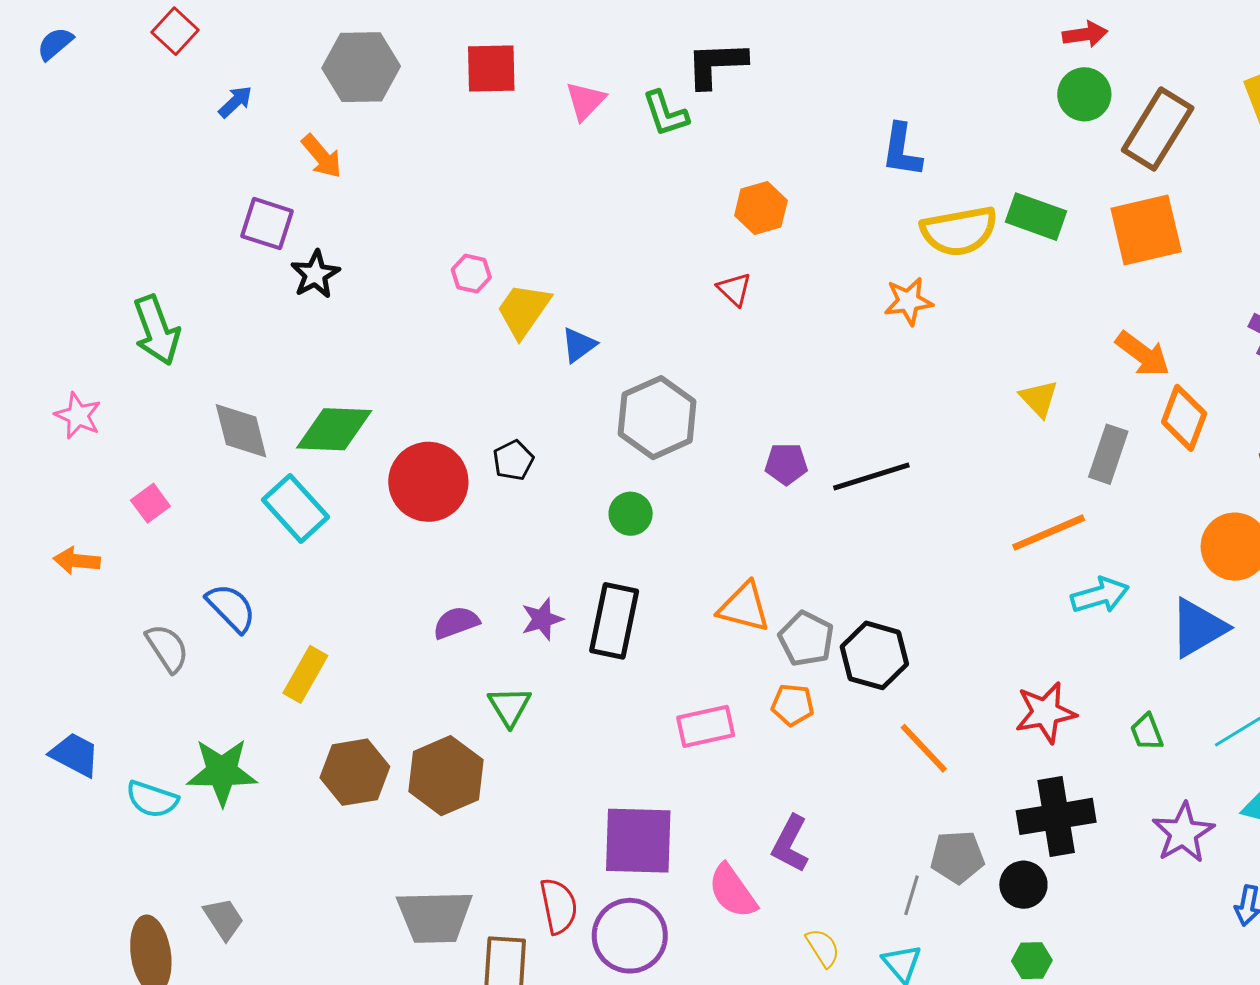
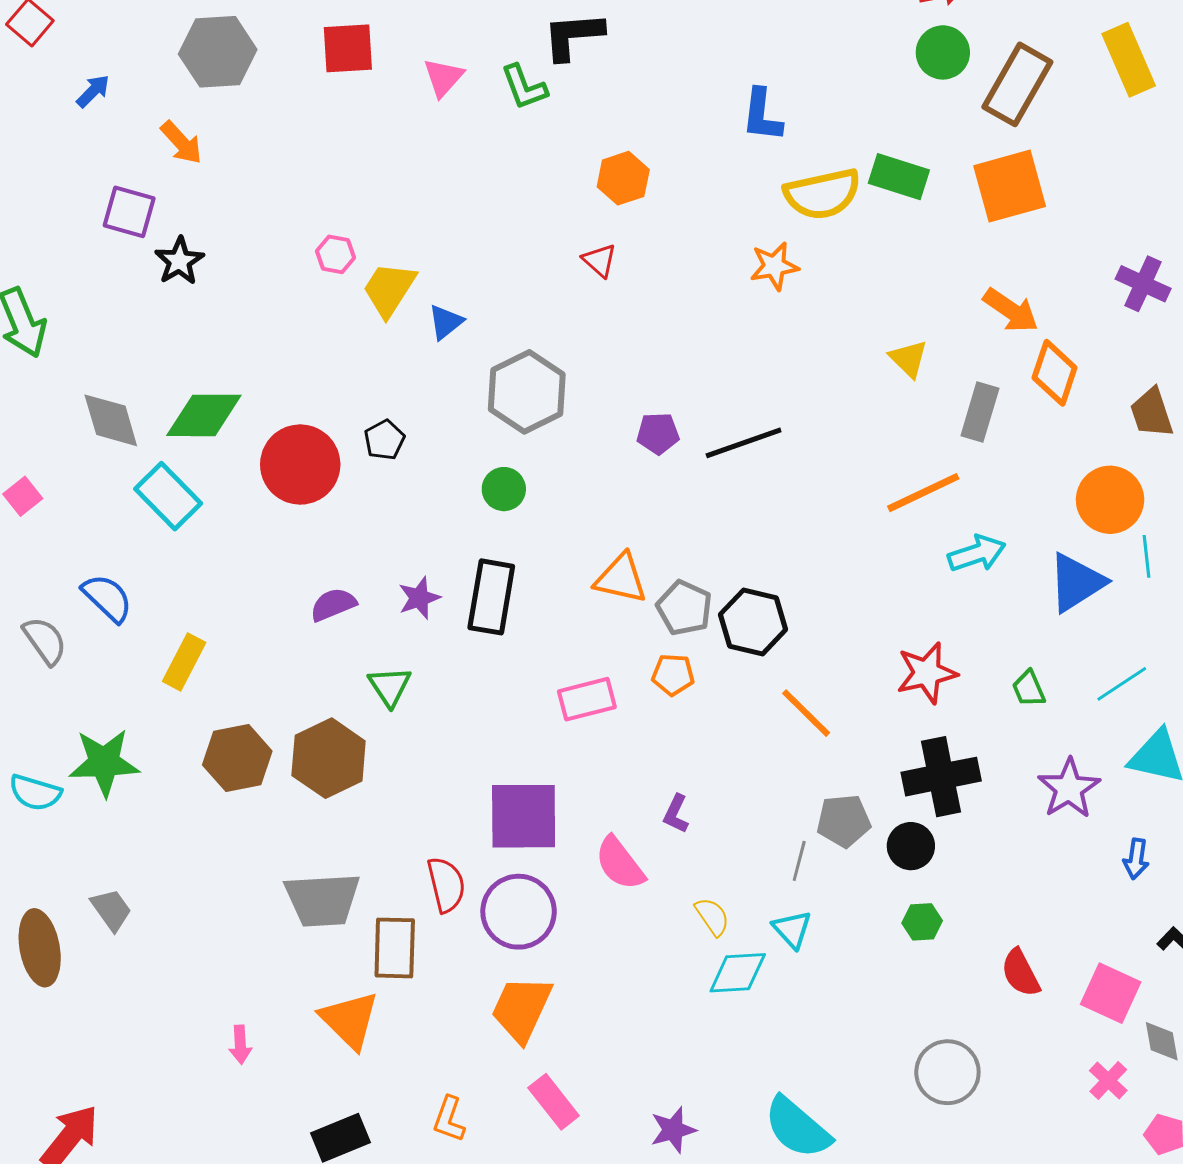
purple L-shape: (790, 844) -> (676, 814), size x0.7

